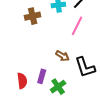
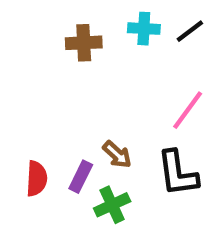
pink line: (77, 26) -> (188, 110), moved
brown arrow: (62, 56) -> (117, 154), moved

